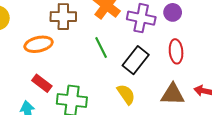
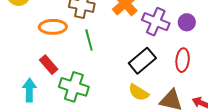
green line: (101, 48) -> (89, 40), moved
yellow semicircle: (126, 94) -> (139, 92), moved, turned 145

